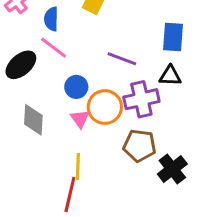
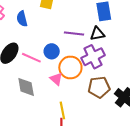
pink line: (54, 48) -> (31, 58), moved
black triangle: (170, 76) -> (97, 34), moved
blue circle: (76, 87) -> (52, 51), moved

